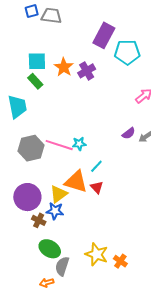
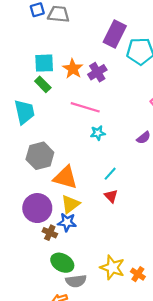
cyan star: (79, 144) -> (98, 133), moved
pink line: (59, 145) -> (85, 107), moved
orange triangle: (76, 182) -> (65, 177), moved
gray semicircle: (62, 266) -> (76, 281), turned -114

